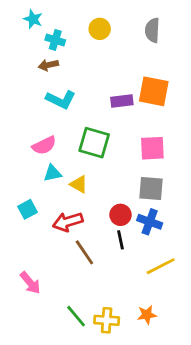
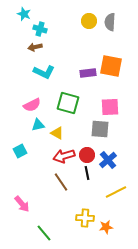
yellow circle: (100, 29) -> (89, 21), moved
gray square: (151, 188) -> (100, 129), moved
red arrow: (68, 222) -> (64, 156), moved
blue cross: (150, 222) -> (108, 160), turned 30
green line: (76, 316) -> (44, 233), moved
yellow cross: (107, 320) -> (85, 218), moved

